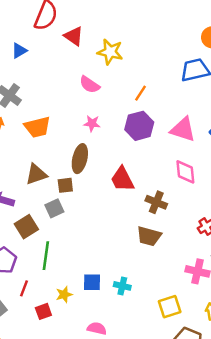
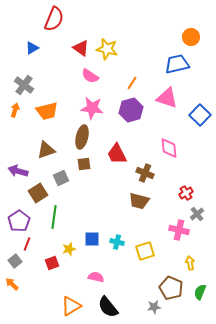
red triangle: (74, 36) -> (81, 48), moved
pink star: (92, 123) -> (92, 108), size x1.6
pink triangle: (183, 129) -> (167, 98), moved
brown square: (65, 185) -> (84, 164), moved
red line: (24, 288) -> (27, 244), moved
yellow square: (170, 307) -> (145, 251), moved

